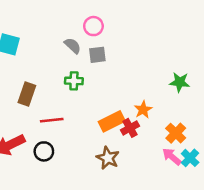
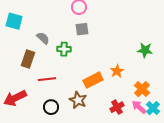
gray semicircle: (73, 46) -> (43, 38), moved
red cross: (130, 128) -> (117, 107), moved
black circle: (44, 151) -> (51, 107), moved
brown star: (108, 158) -> (78, 100), moved

